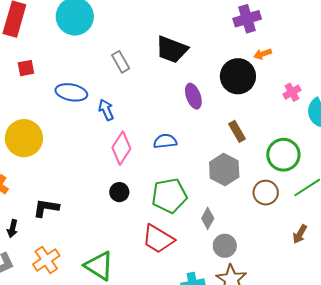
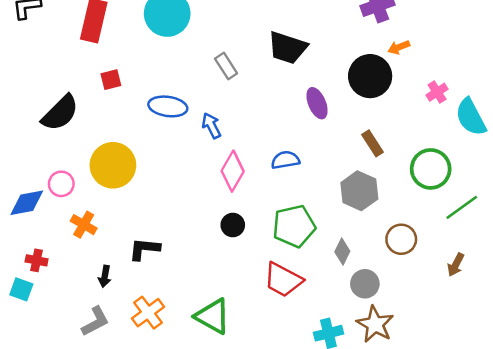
brown circle: (266, 193) -> (401, 239), moved

